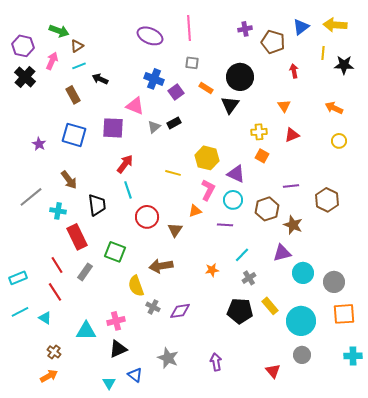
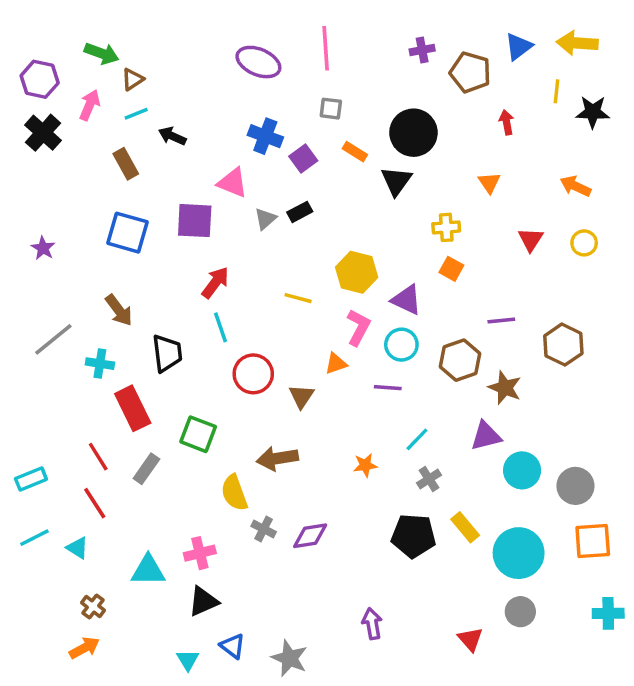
red triangle: (292, 135) -> (531, 239), moved, turned -35
purple star: (39, 144) -> (43, 248), moved
gray star: (168, 358) -> (289, 658), moved

